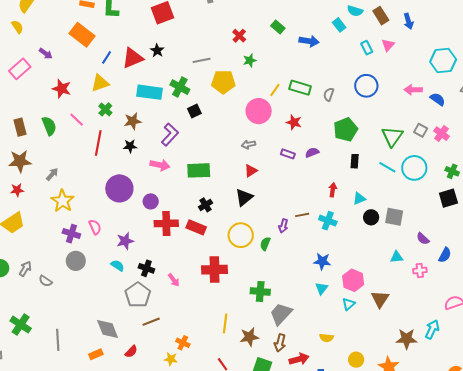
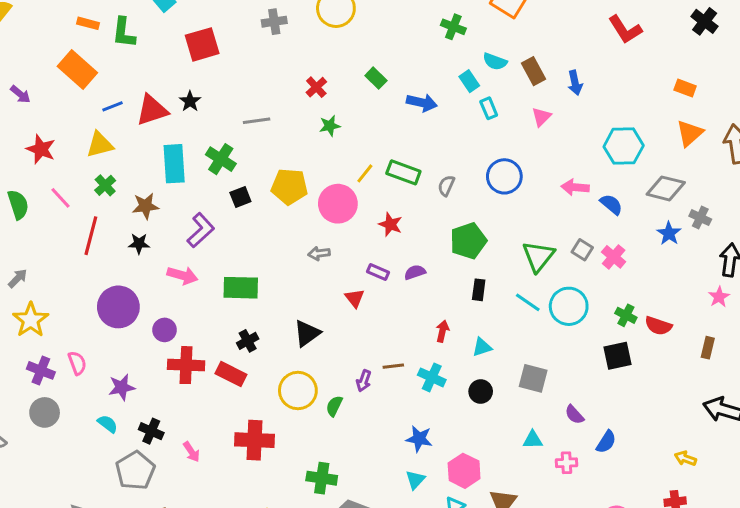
cyan rectangle: (367, 48) -> (489, 108), moved
blue line: (107, 57) -> (112, 106), turned 32
yellow pentagon: (223, 82) -> (289, 187), moved
cyan rectangle: (150, 92) -> (174, 164), turned 75
red triangle: (251, 171) -> (355, 298), moved, turned -40
black circle: (371, 217) -> (481, 392), moved

